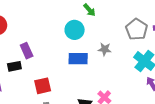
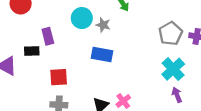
cyan circle: (75, 30) -> (82, 18), moved
gray star: (105, 49) -> (103, 25), moved

